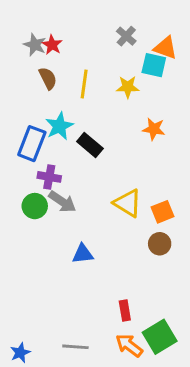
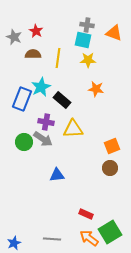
gray cross: (126, 36) -> (87, 25), turned -32
gray star: (35, 45) -> (14, 37), moved
cyan square: (154, 65) -> (83, 40), moved
brown semicircle: (48, 78) -> (33, 54), turned -63
orange star: (154, 129) -> (96, 89), moved
purple cross: (49, 177) -> (46, 122), moved
yellow triangle: (128, 203) -> (73, 129), moved, turned -35
red rectangle: (125, 311) -> (86, 214), turned -56

